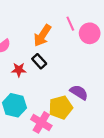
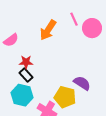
black rectangle: (39, 61) -> (26, 75), moved
yellow pentagon: (61, 107) -> (65, 97), turned 30

